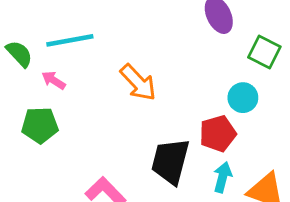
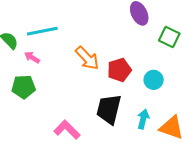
cyan circle: (243, 98) -> (154, 80), moved
red pentagon: (218, 134) -> (119, 70), moved

